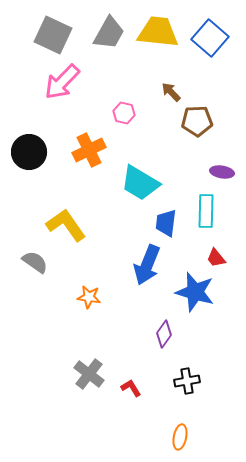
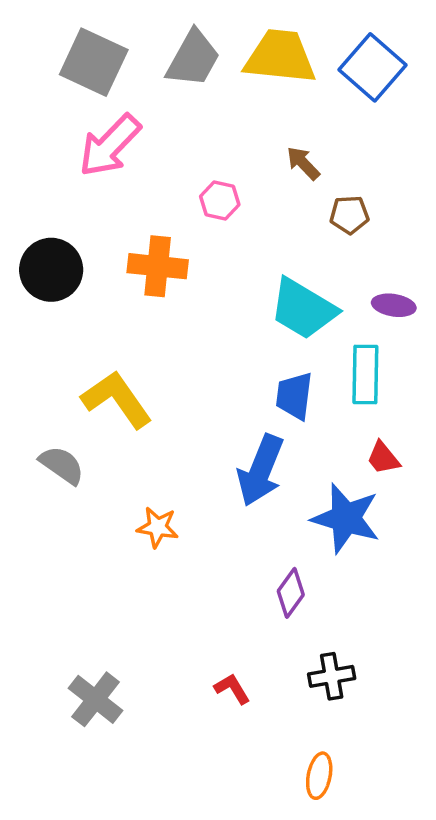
brown pentagon: (197, 121) -> (349, 215), size x0.7
orange cross: (89, 150) -> (158, 266), turned 32
cyan trapezoid: (140, 183) -> (303, 309), moved
gray cross: (89, 374) -> (96, 699), moved

